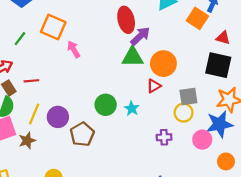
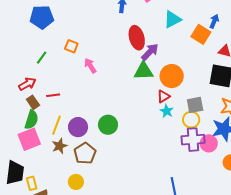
orange square: (53, 27) -> (71, 46), size x0.6
green circle: (106, 105) -> (108, 125), moved
cyan star: (132, 109) -> (167, 111), moved
brown pentagon: (82, 134) -> (85, 153), moved
purple cross: (164, 137) -> (193, 140), moved, size x1.6
brown star: (27, 141) -> (60, 146), moved

